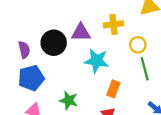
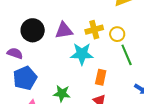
yellow cross: (114, 24) -> (94, 30), moved
black circle: (54, 43) -> (33, 30), moved
purple semicircle: (24, 50) -> (15, 53), turned -49

